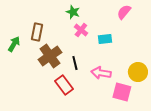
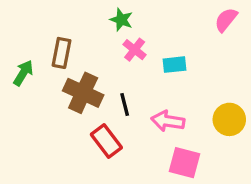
pink semicircle: (124, 12) -> (226, 20), moved
brown cross: (50, 56) -> (83, 93), turned -30
pink square: (122, 92) -> (184, 163), moved

